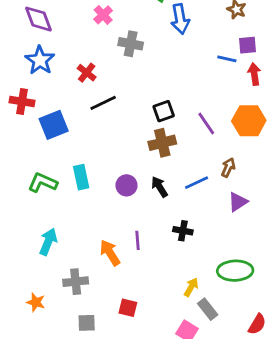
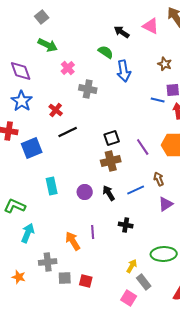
brown arrow: (228, 168) -> (159, 179), turned -48
green L-shape: (43, 183) -> (15, 206), moved
gray square: (87, 323) -> (65, 278), moved

